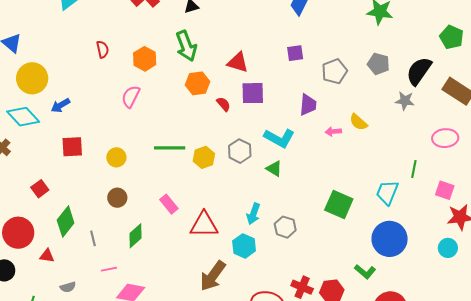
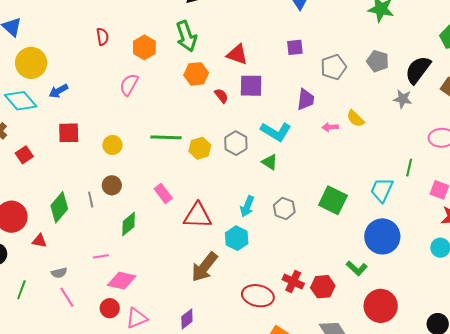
red square: (40, 189) -> (24, 155), moved
gray hexagon: (285, 227) -> (284, 209), moved
gray line: (93, 238) -> (91, 200), moved

